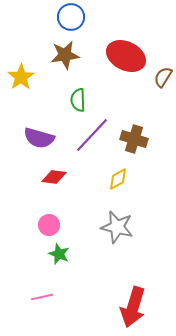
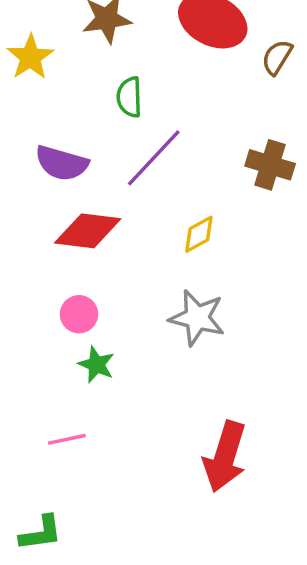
brown cross: (134, 139) -> (270, 165), moved
red diamond: (54, 177) -> (88, 231), size x1.5

